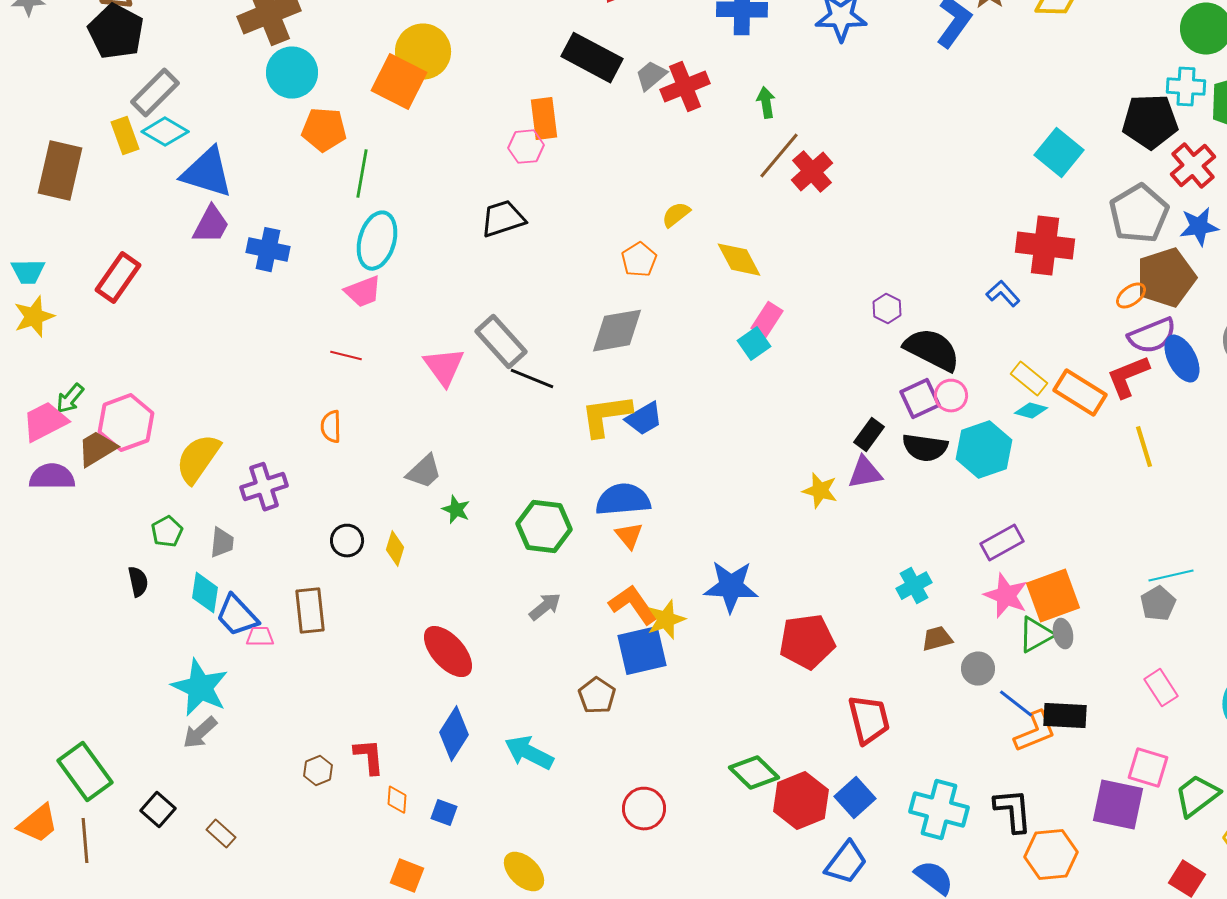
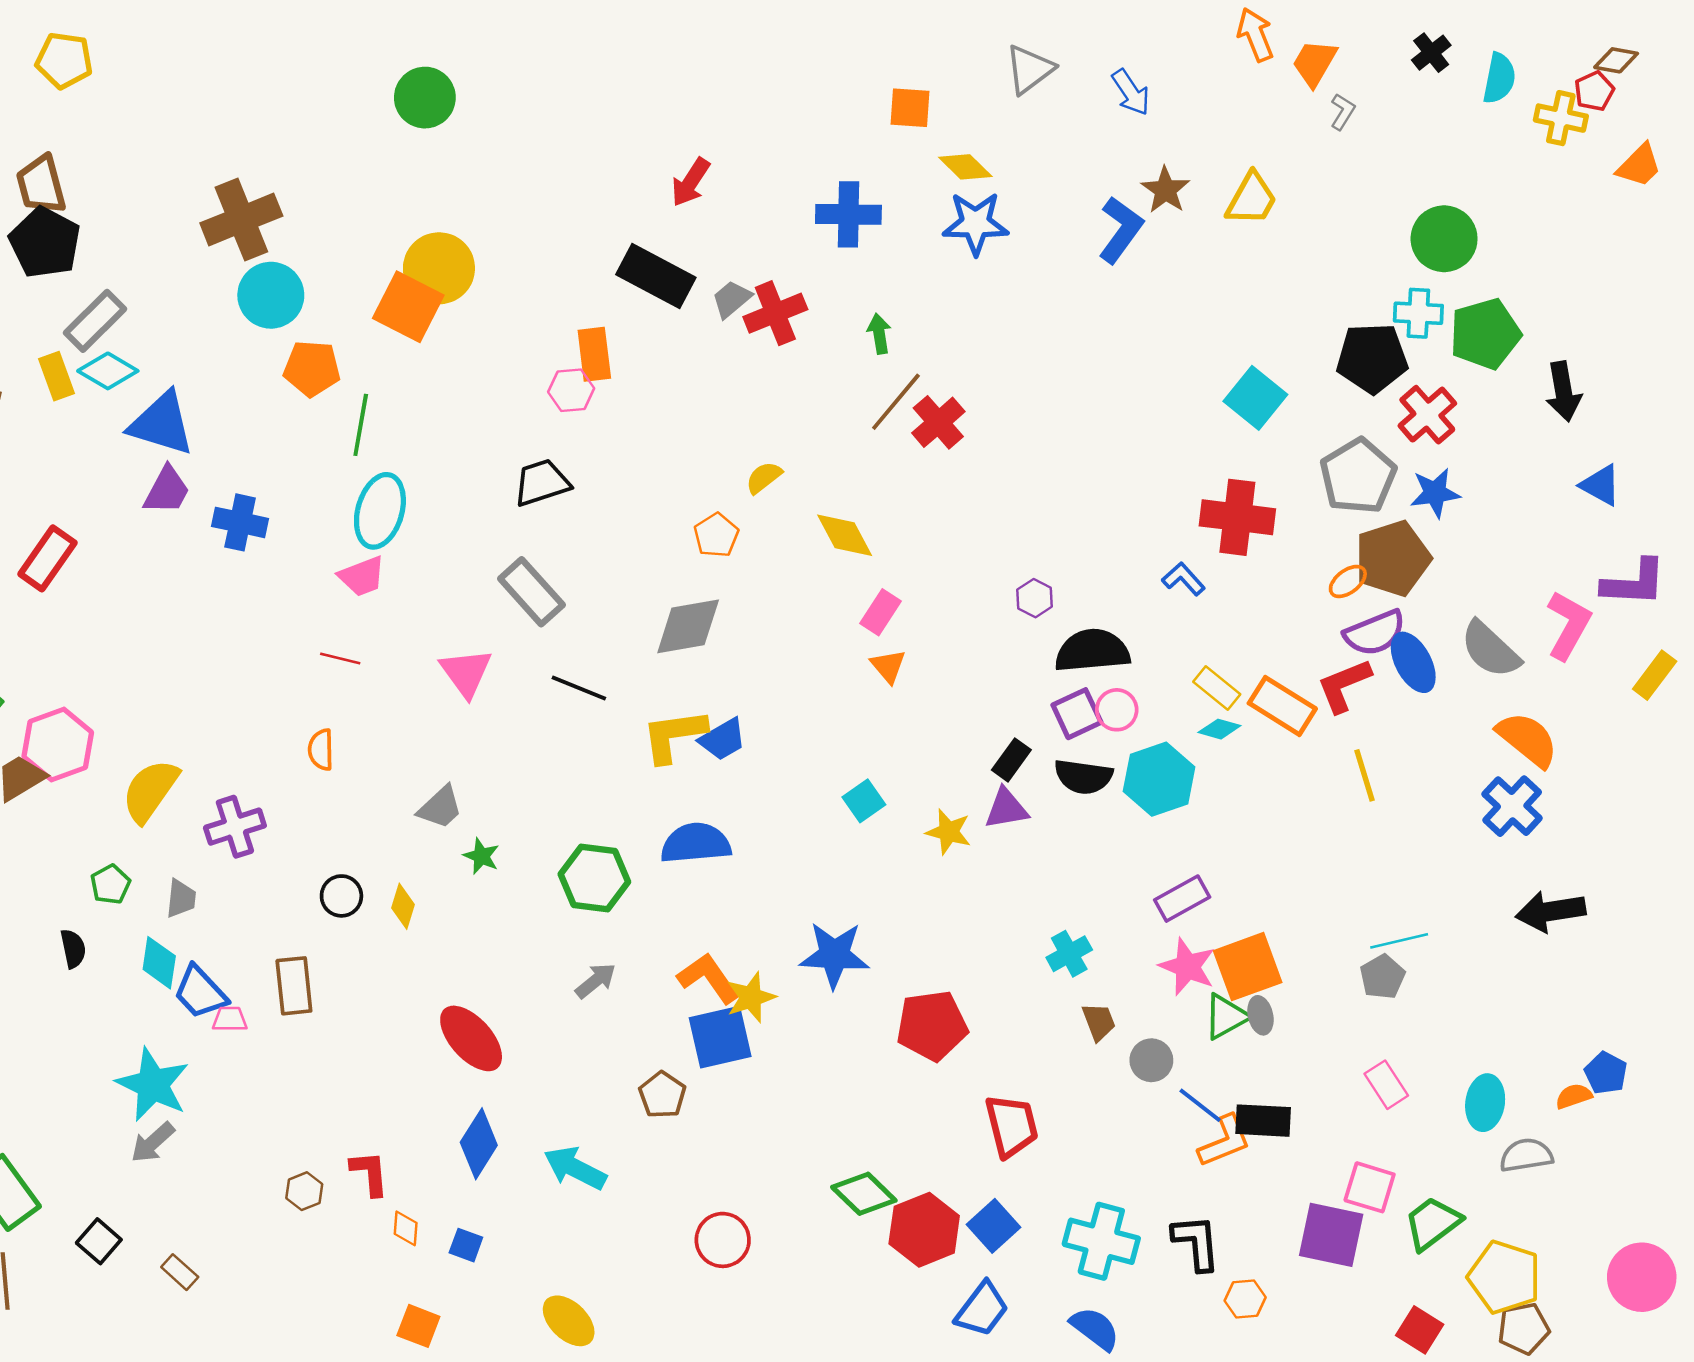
gray rectangle: (501, 342) -> (531, 592), moved
cyan square: (754, 344) -> (864, 801), moved
black semicircle: (932, 350) -> (1092, 651), turned -32
orange triangle: (629, 536) -> (888, 666), moved
brown trapezoid: (937, 639) -> (1099, 1022), turned 84
orange hexagon: (1051, 855) -> (1245, 1299), size x0.6

